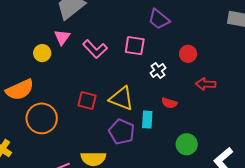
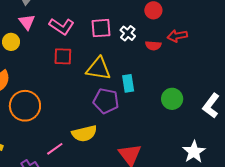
pink square: (135, 46) -> (101, 28), moved
red square: (87, 101) -> (63, 56), moved
red semicircle: (169, 103) -> (153, 46), moved

